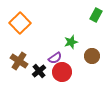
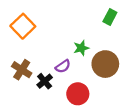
brown circle: (92, 56) -> (105, 64), size x1.5
red circle: (62, 72) -> (78, 94), moved

